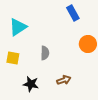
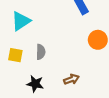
gray semicircle: (45, 53) -> (41, 52), moved

